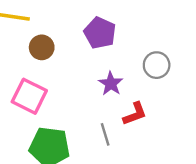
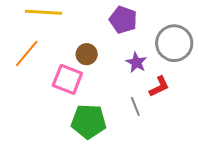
brown circle: (42, 47) -> (87, 54), moved
gray circle: (157, 65) -> (174, 43), size x1.6

